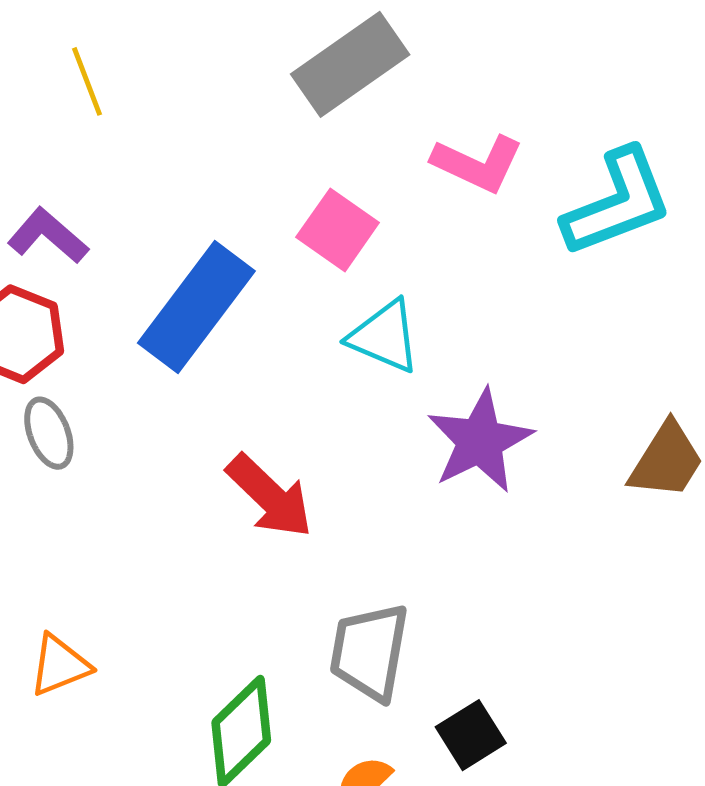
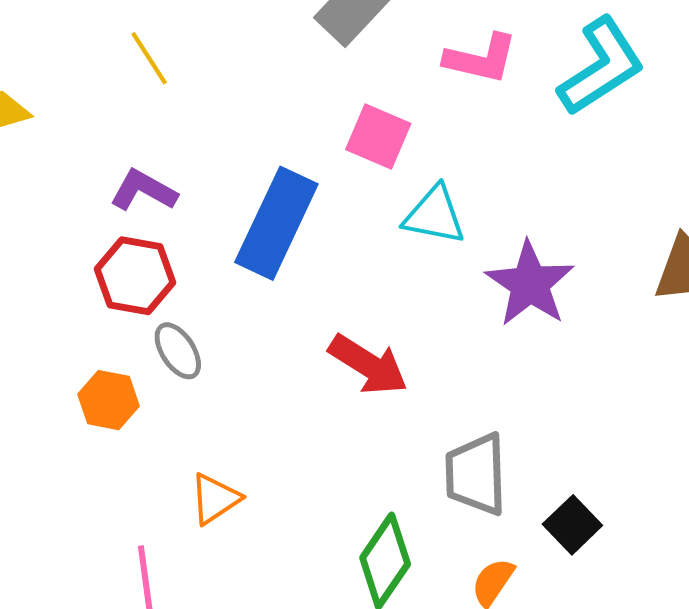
orange triangle: (60, 665) -> (215, 499), moved

